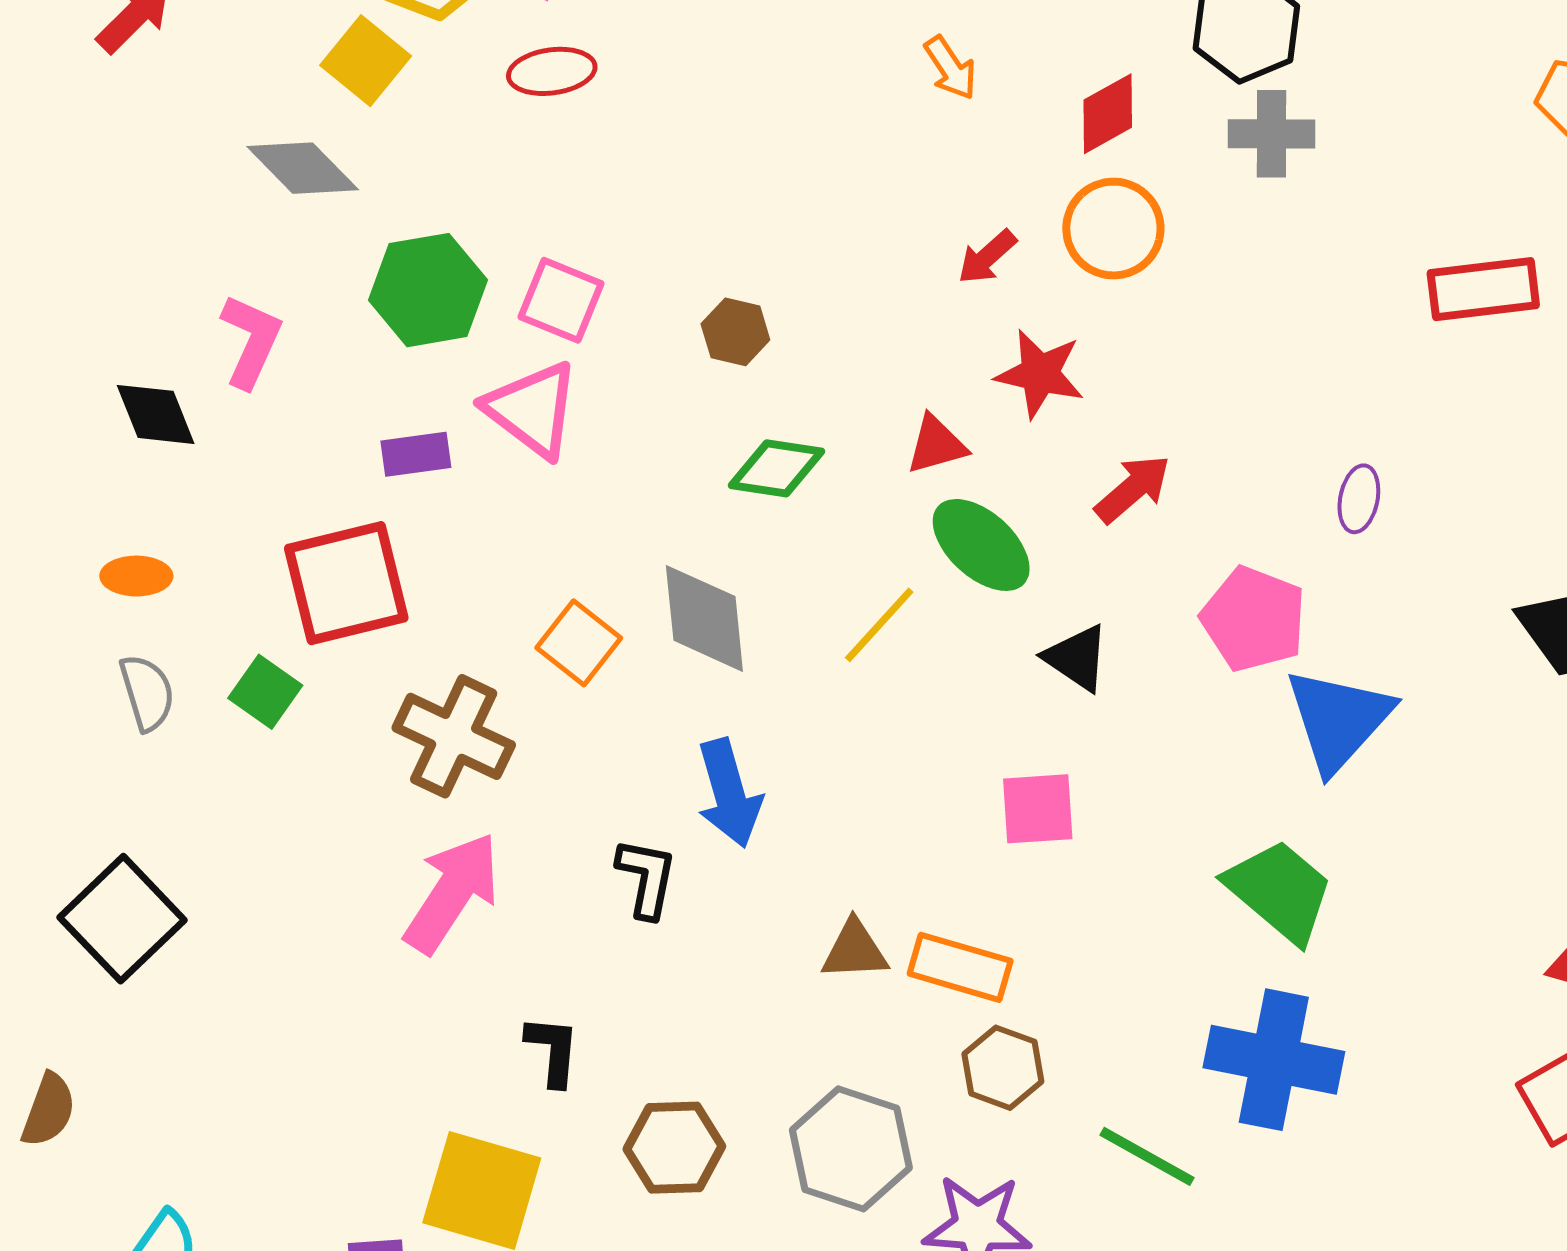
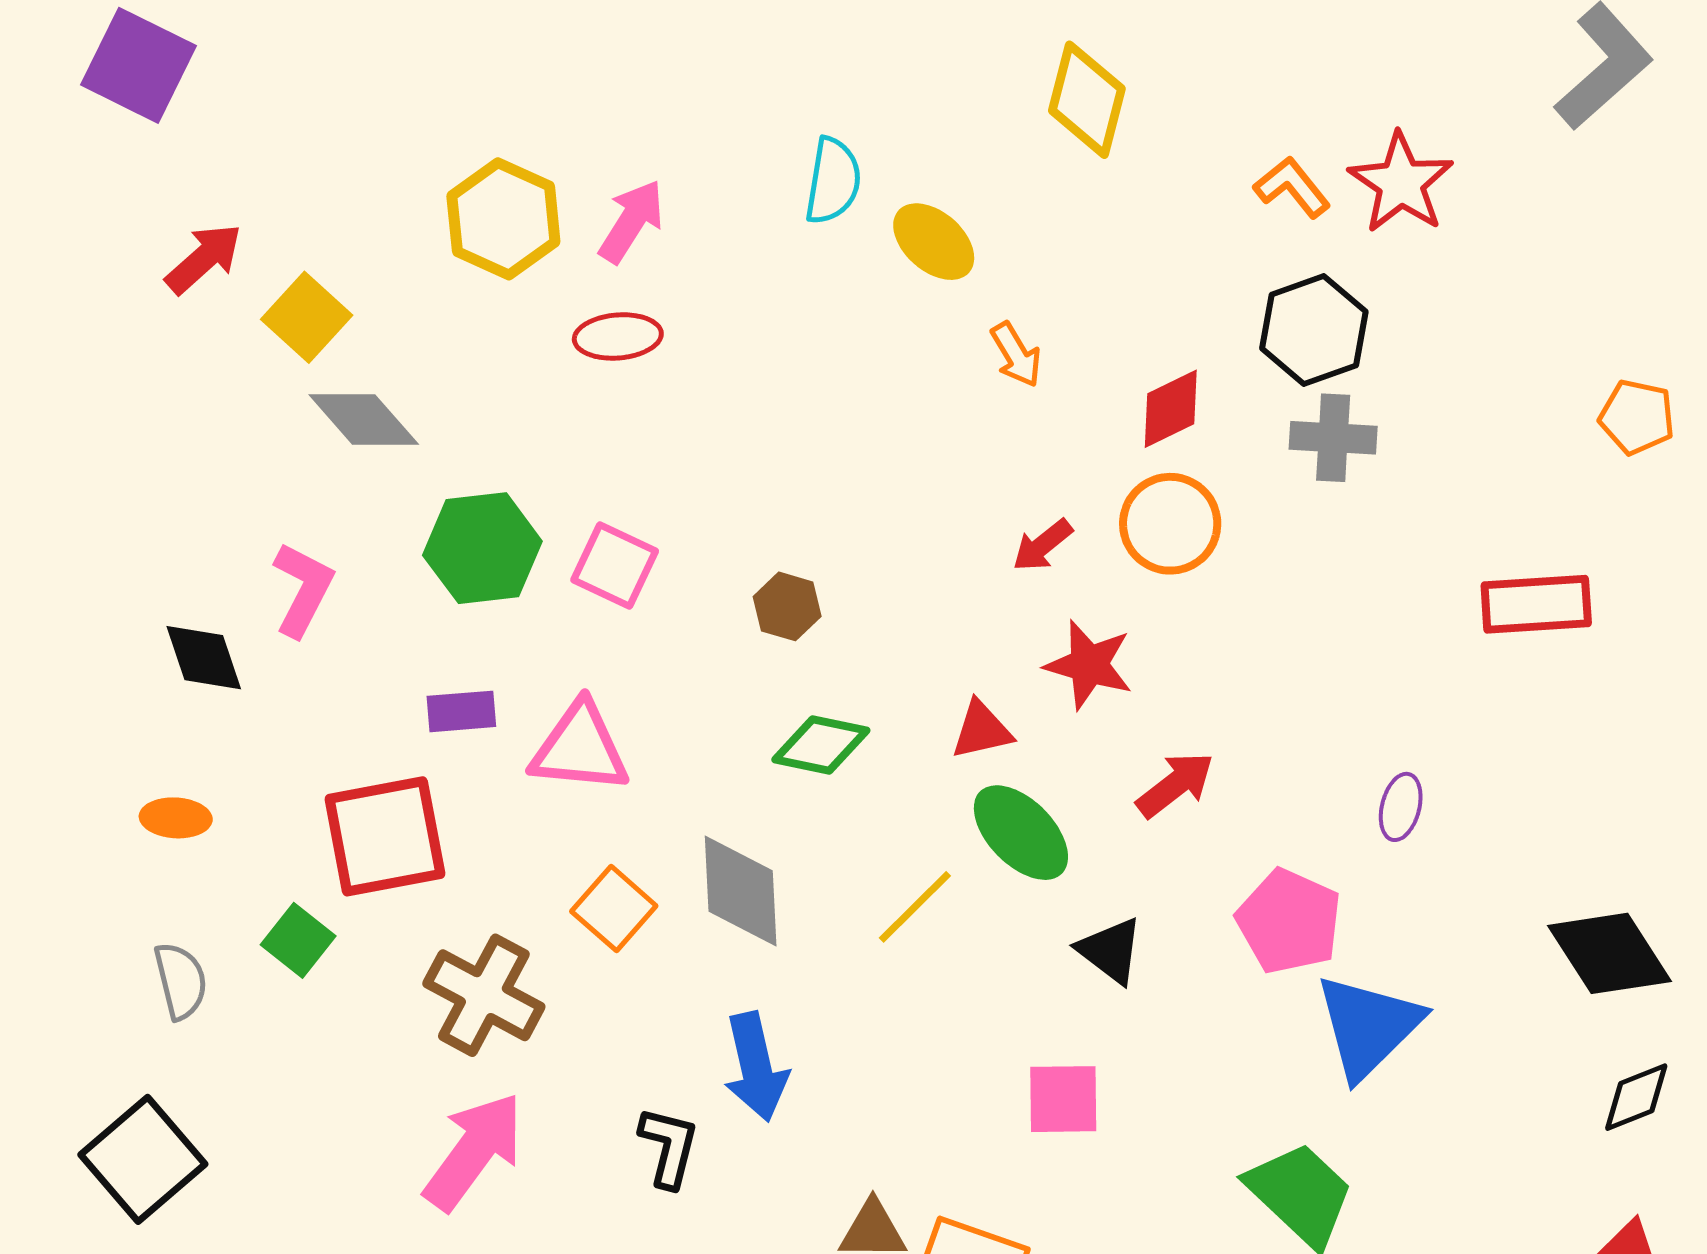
yellow square: (366, 61) -> (307, 317), moved
pink triangle: (532, 409) -> (580, 748), moved, turned -35
gray semicircle: (147, 693) -> (181, 981), moved

